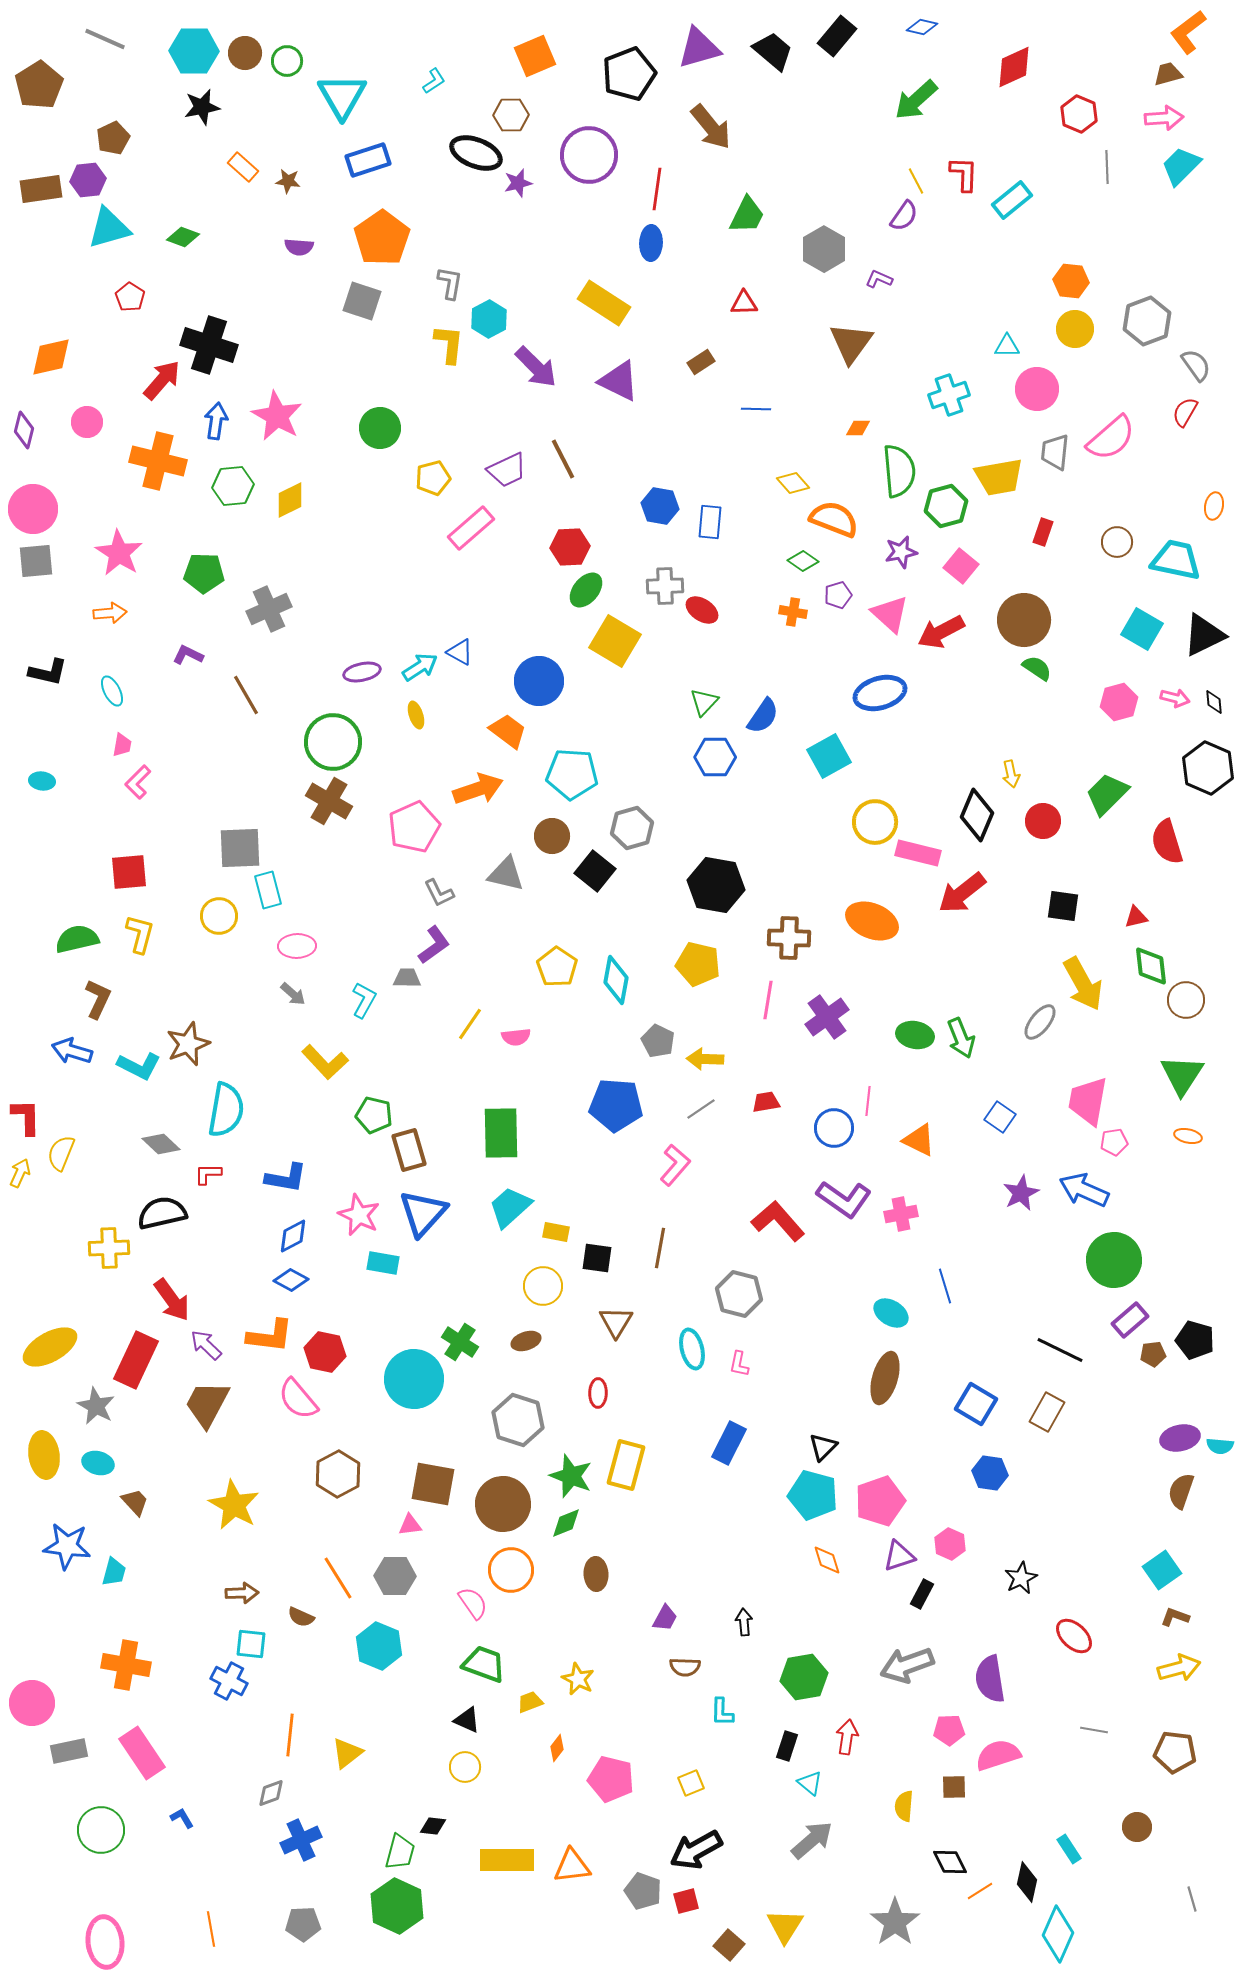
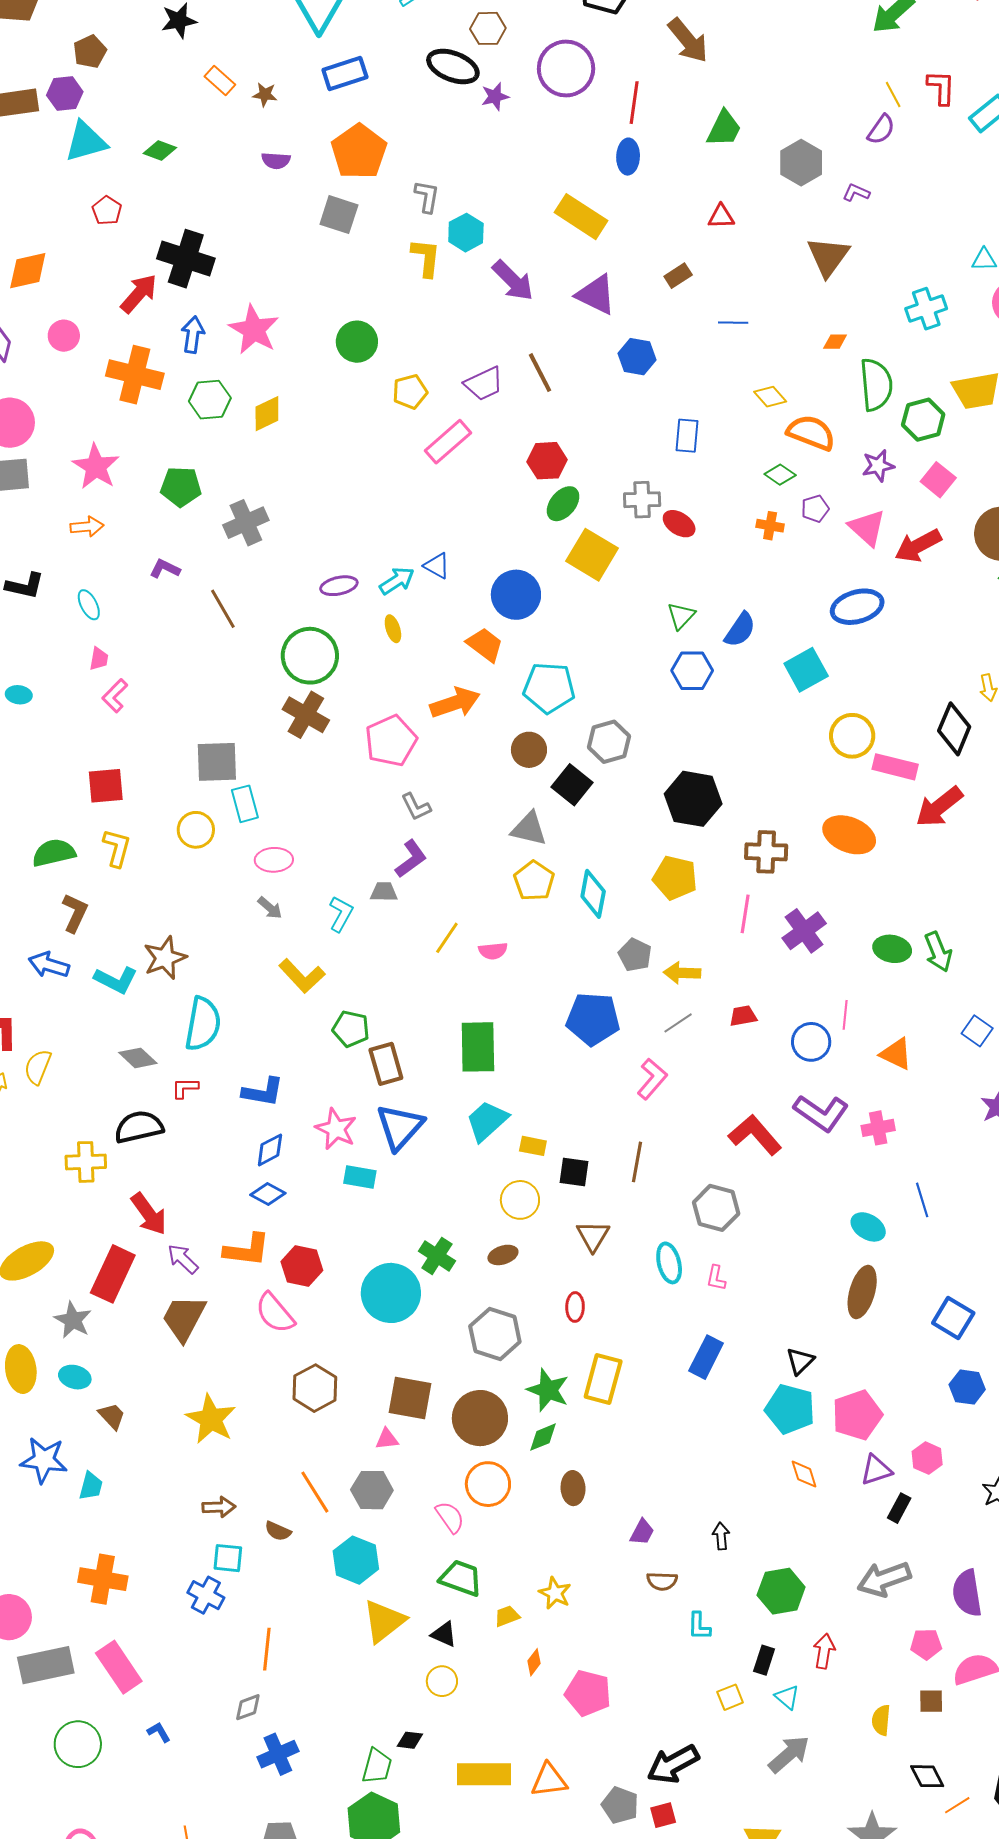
blue hexagon: (660, 506) -> (637, 357), moved
gray triangle: (506, 874) -> (529, 829), moved
gray rectangle: (69, 1751) -> (46, 1665), size x1.5
yellow triangle: (347, 1753) -> (384, 1621), moved, size x1.4
yellow square: (691, 1783) -> (730, 1697), moved

